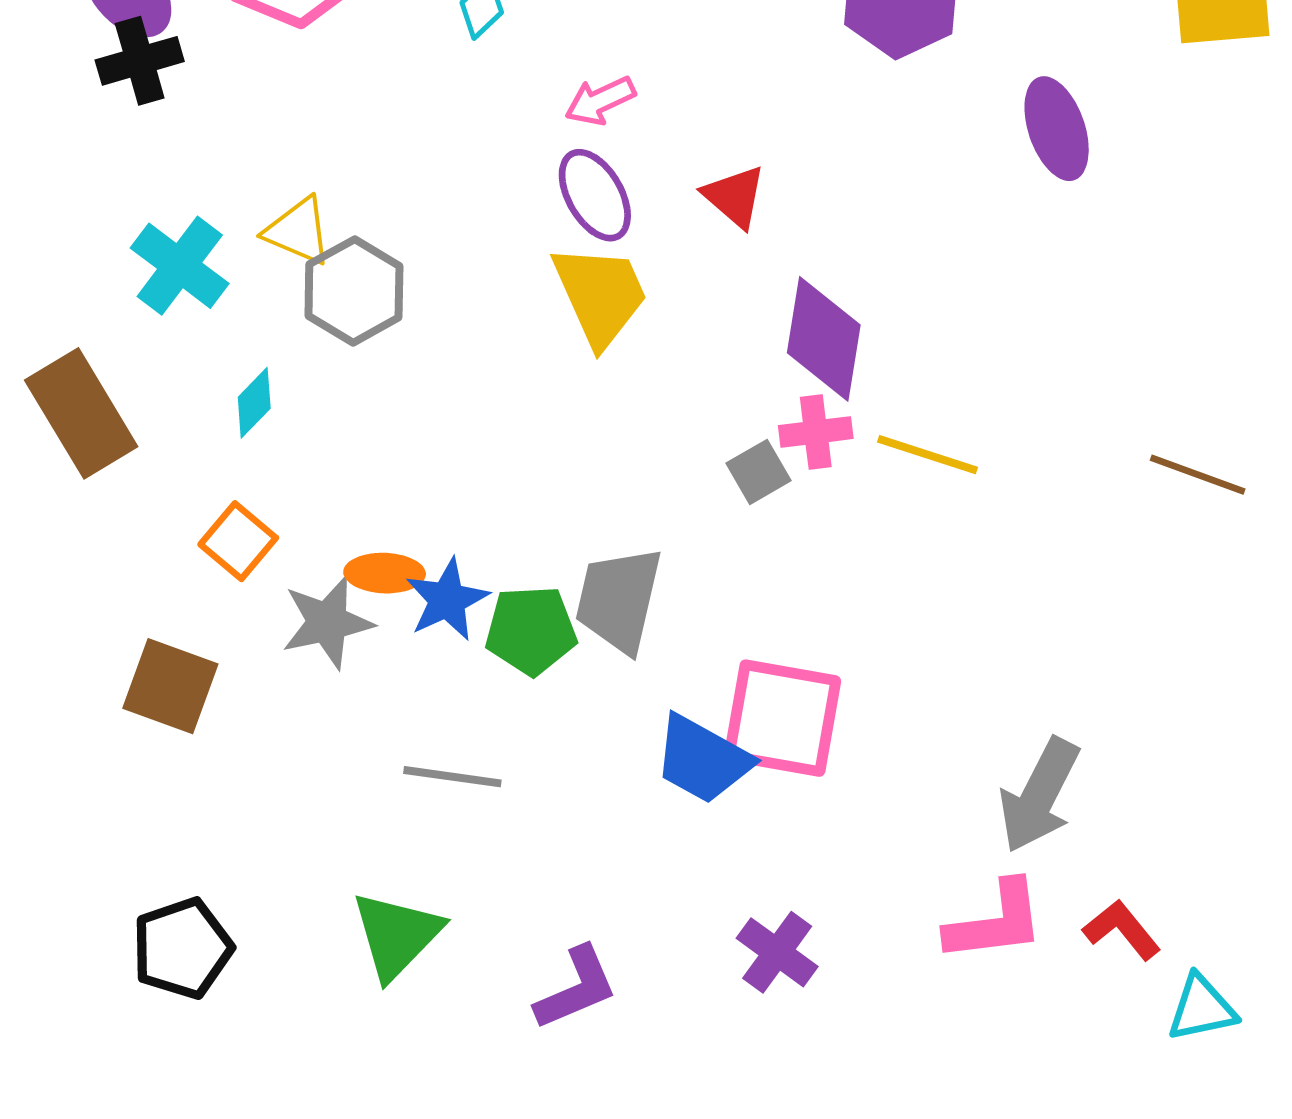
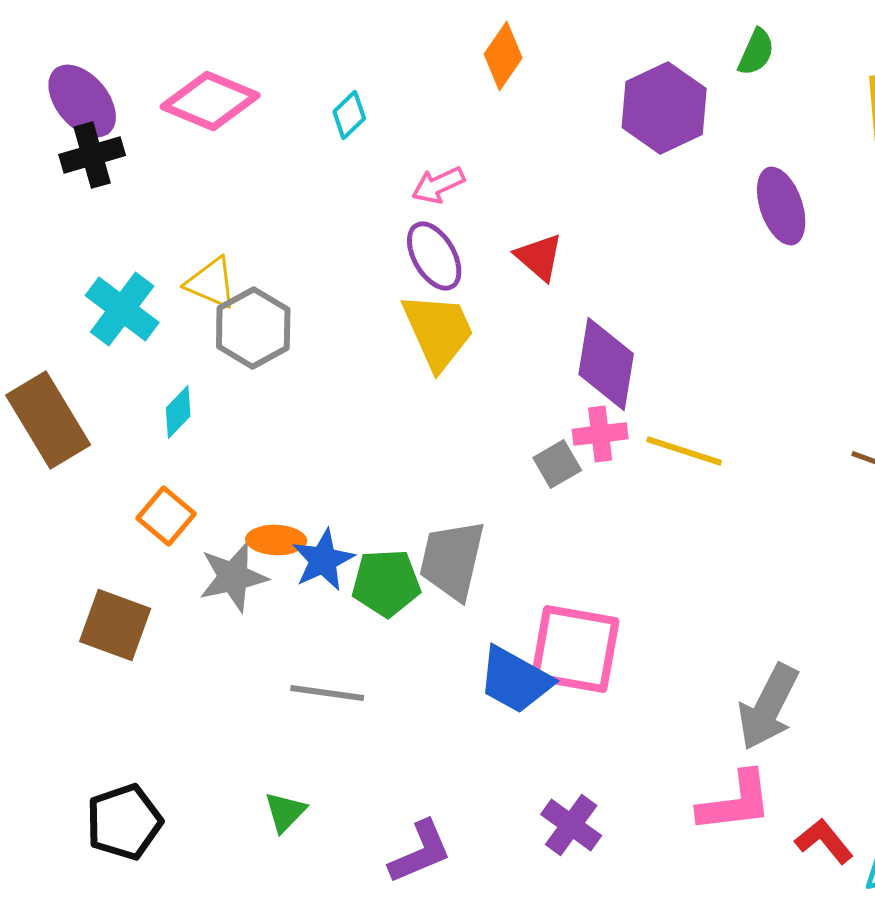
red L-shape: (1122, 930) -> (824, 841), moved
green triangle: (397, 935) -> (285, 812), size x0.6

